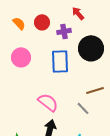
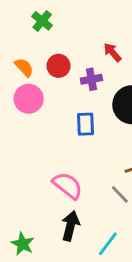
pink circle: (21, 57) -> (29, 99), moved
blue rectangle: (60, 61) -> (85, 124), size x0.7

